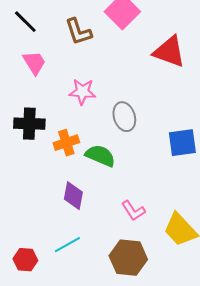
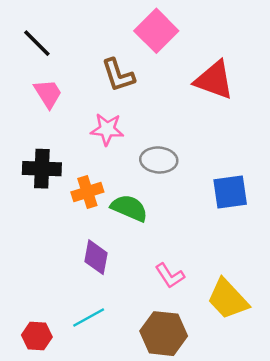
brown L-shape: (78, 32) -> (118, 75), moved
gray ellipse: (124, 117) -> (159, 160), turned -68

